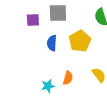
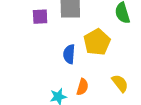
blue semicircle: (52, 43) -> (69, 54), moved

